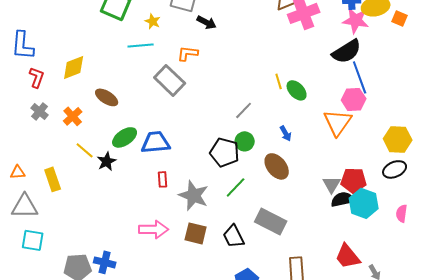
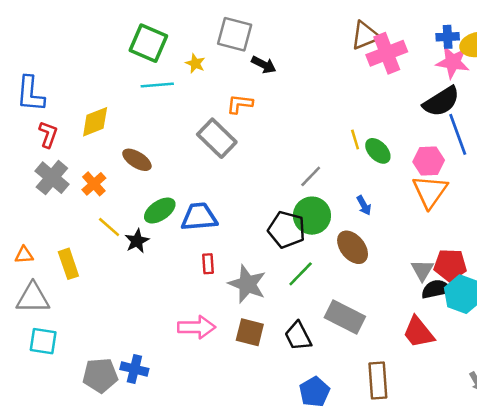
cyan line: (141, 45) -> (157, 85), moved
pink hexagon: (354, 99) -> (429, 161), moved
gray cross: (40, 111) -> (52, 178), size x1.5
green circle: (245, 141) -> (312, 216), size x1.5
red trapezoid: (348, 256) -> (418, 332), moved

